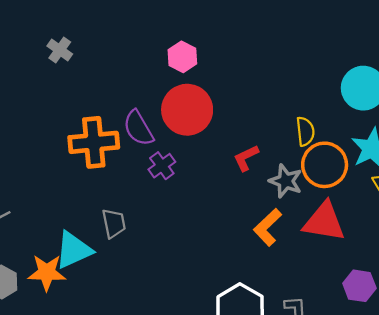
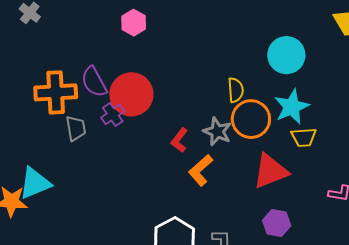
red circle: (187, 110) -> (131, 94), moved
red L-shape: (246, 158) -> (179, 140), moved, turned -30
red triangle: (324, 222) -> (270, 171), moved, turned -33
gray trapezoid: (114, 223) -> (76, 128), moved

